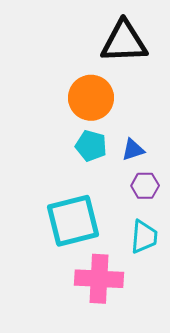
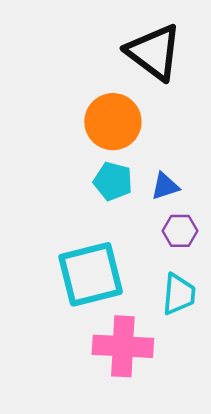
black triangle: (124, 42) -> (154, 52), turned 39

